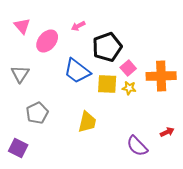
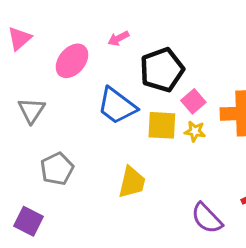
pink triangle: (22, 26) -> (19, 38), moved, turned 30

